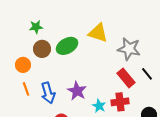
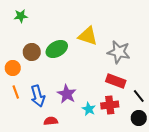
green star: (36, 27) -> (21, 16), moved
black line: (147, 74) -> (139, 96), moved
red rectangle: (126, 78) -> (116, 81), turned -30

